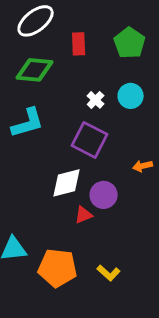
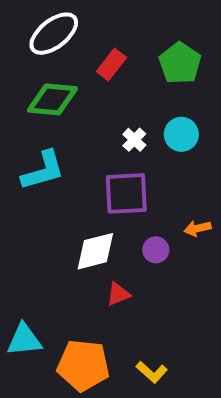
red rectangle: (79, 44) -> (111, 64), turned 40
purple square: (90, 140) -> (126, 193), turned -30
purple circle: (104, 195) -> (156, 250), moved, size x0.7

